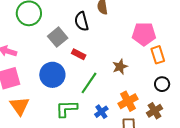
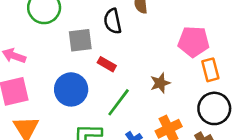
gray square: (58, 37) -> (80, 40), turned 30
black circle: (162, 84) -> (214, 108), size x1.6

